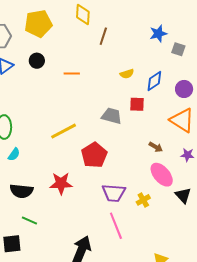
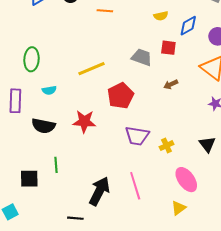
brown arrow: (156, 147) -> (171, 84), moved, turned 120
cyan semicircle: (14, 154) -> (49, 90), moved, turned 40
pink ellipse: (162, 175) -> (186, 180), moved
green line: (29, 221) -> (56, 165), moved, turned 56
pink line: (116, 226) -> (135, 186), moved

